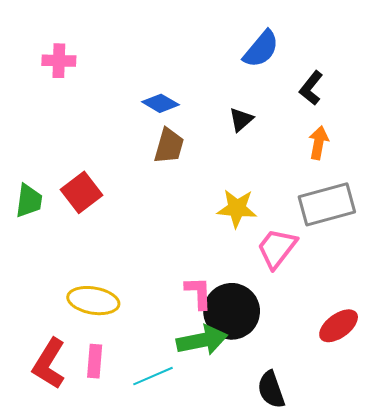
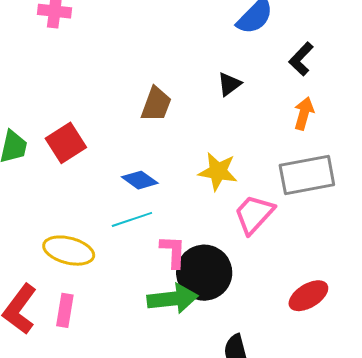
blue diamond: (160, 103) -> (140, 180), moved
cyan line: (153, 376) -> (132, 219), moved

